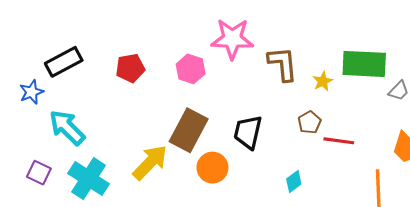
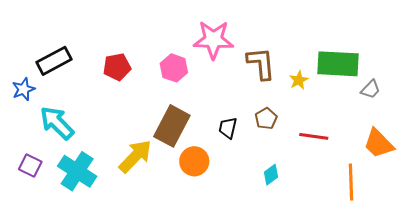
brown pentagon: (309, 122) -> (266, 119), moved
black trapezoid: (248, 132) -> (228, 128), size x0.7

